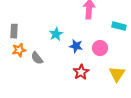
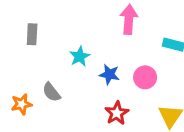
gray rectangle: (14, 31) -> (32, 34), moved
orange star: (19, 50) -> (22, 104), moved

